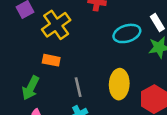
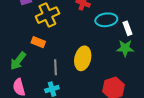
cyan ellipse: (127, 33) -> (106, 20), moved
yellow ellipse: (119, 84) -> (83, 58), moved

